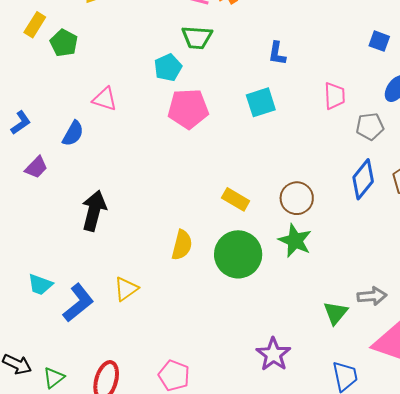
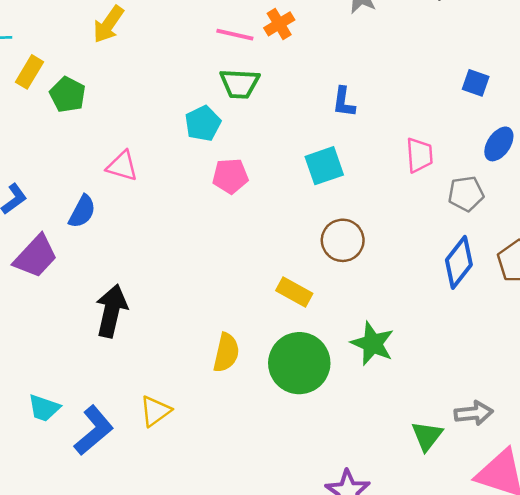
pink pentagon: (188, 109) -> (230, 176), size x0.7
purple trapezoid: (36, 167) -> (36, 256), size x1.5
brown circle: (297, 198) -> (343, 240), moved

